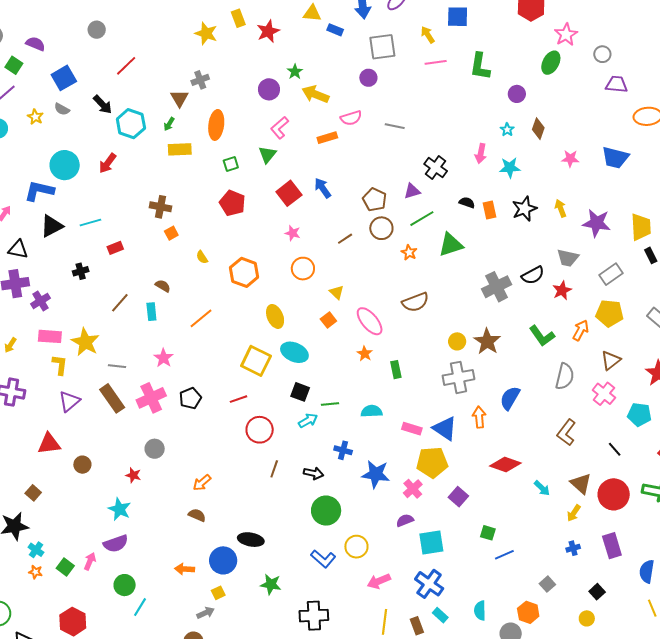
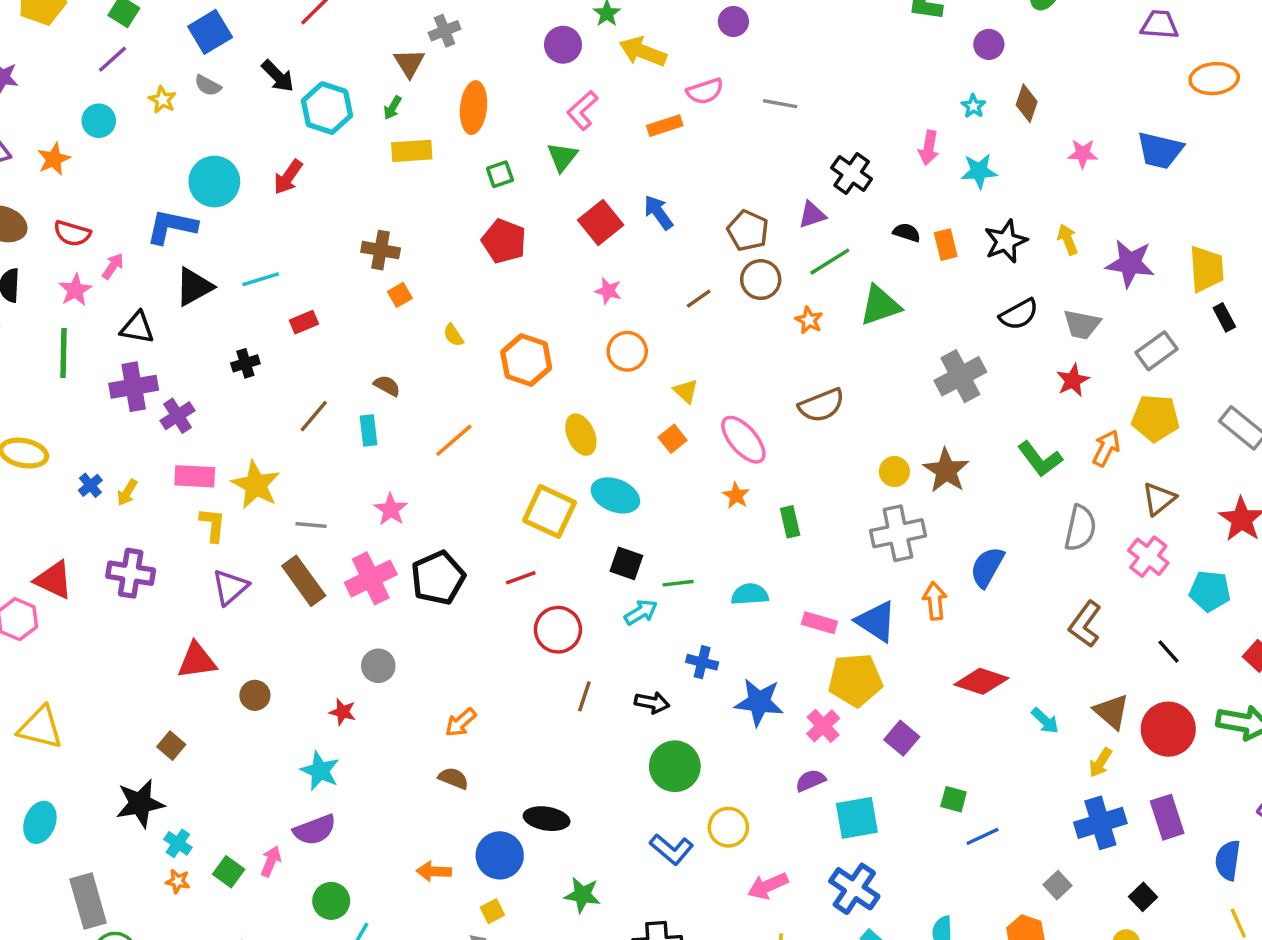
black semicircle: (533, 275) -> (1019, 314), moved
black pentagon: (190, 398) -> (438, 578), size x1.4
blue cross: (573, 548) -> (1100, 823), size x2.0

